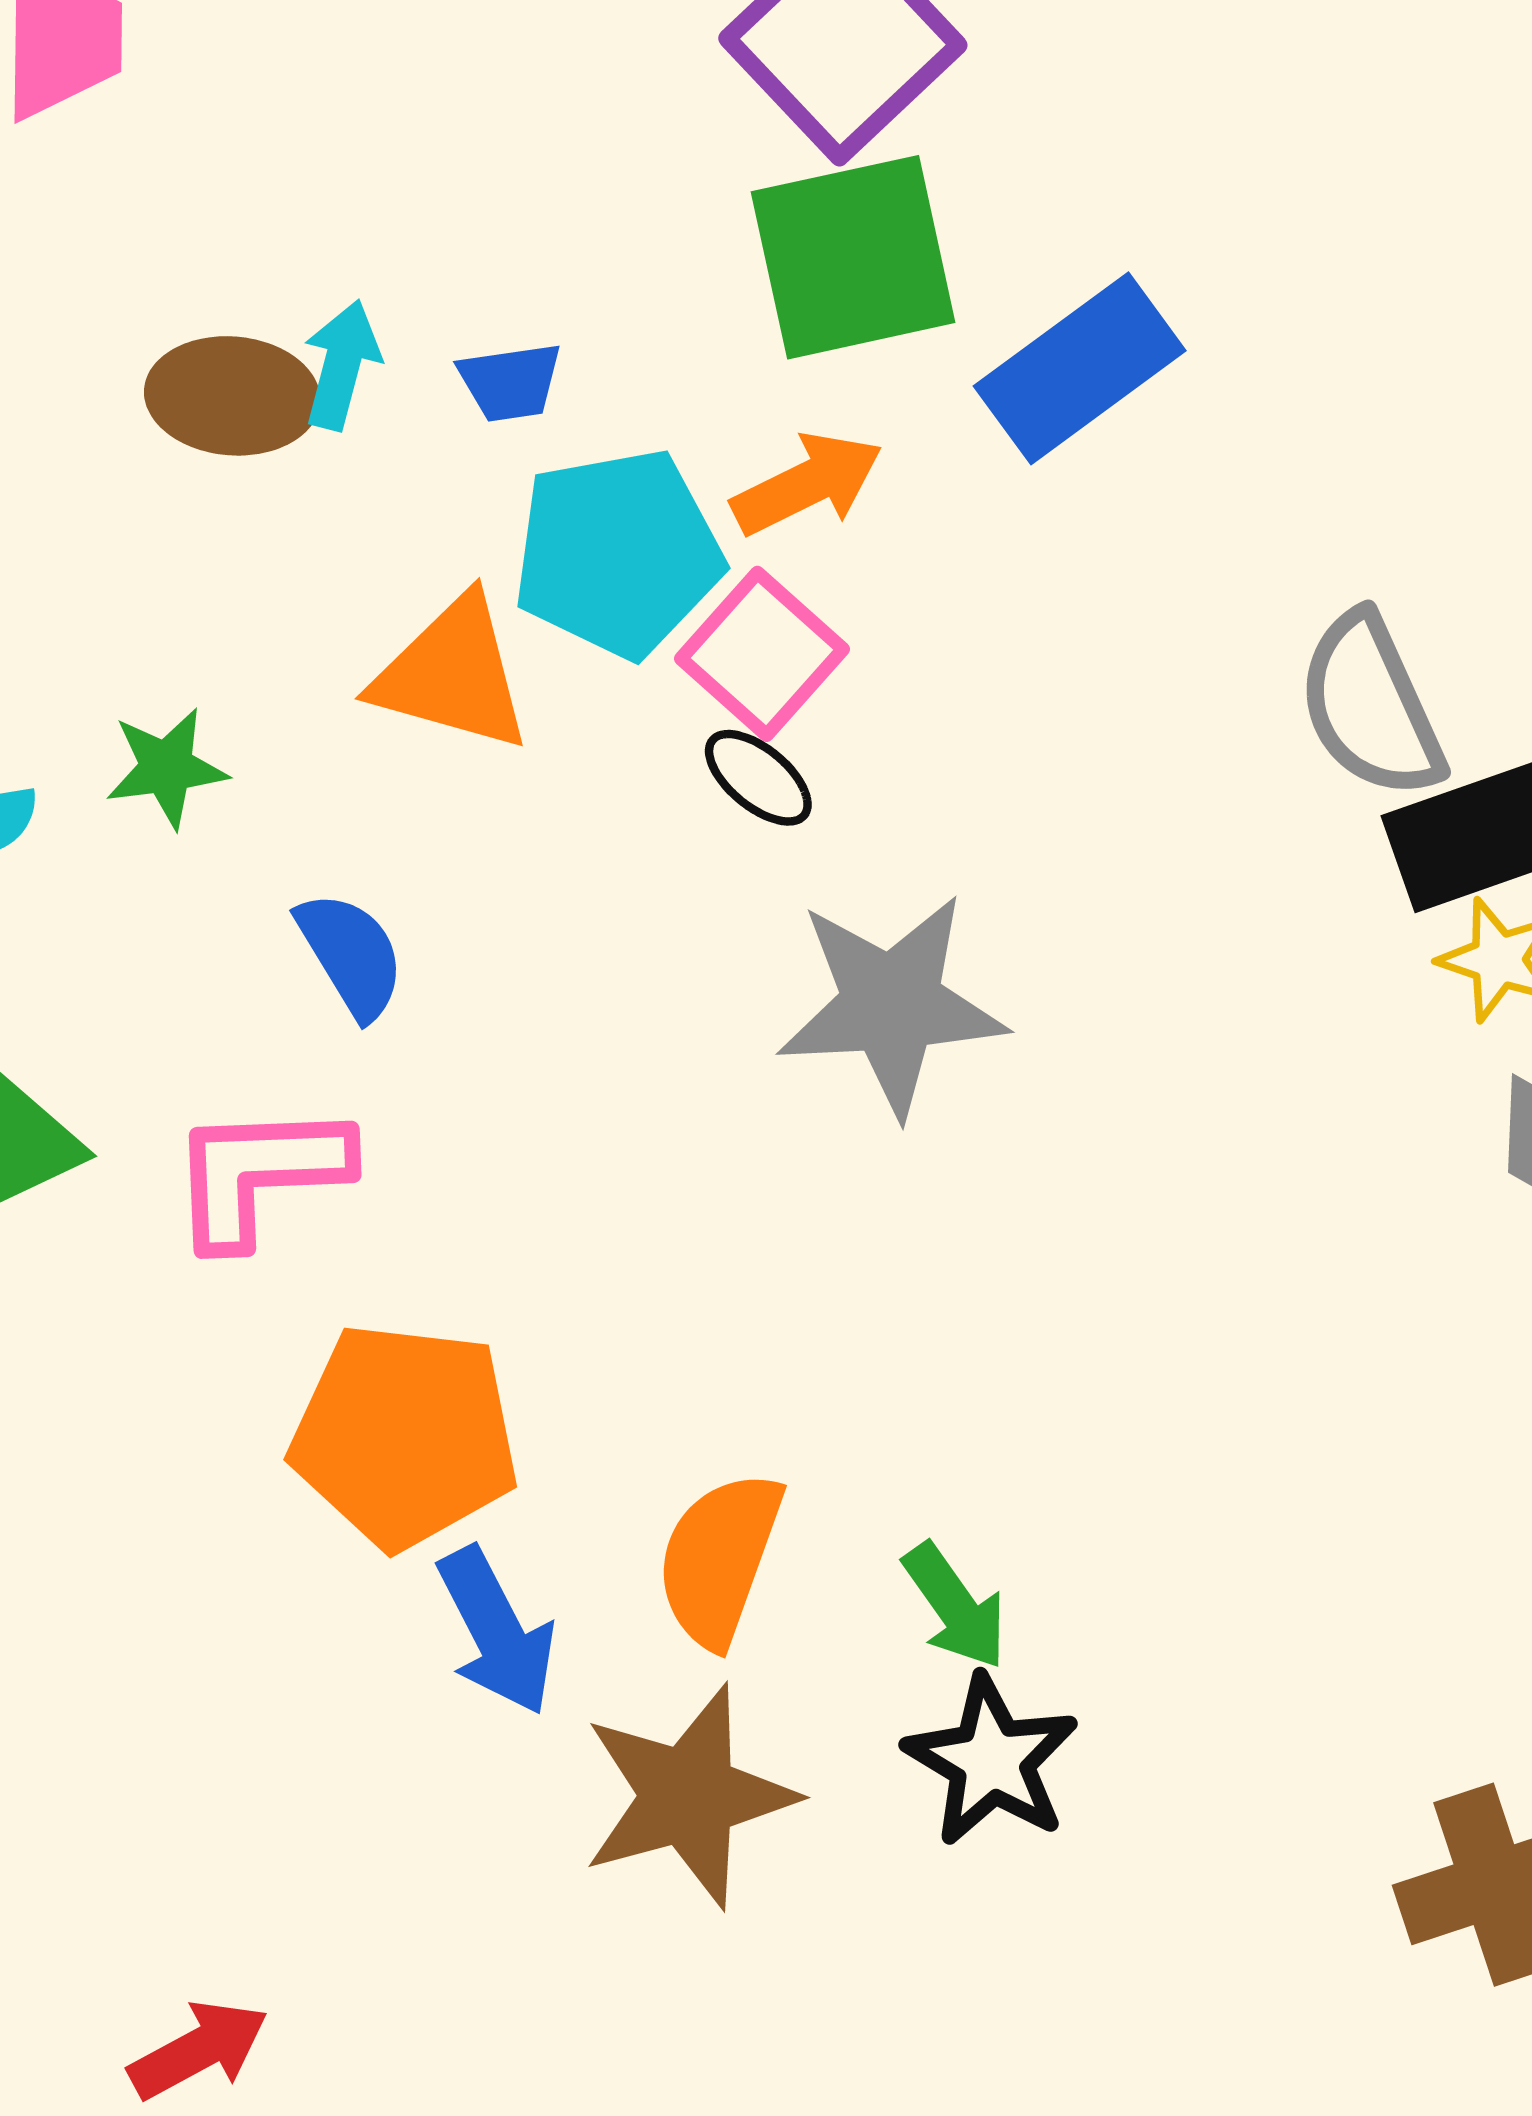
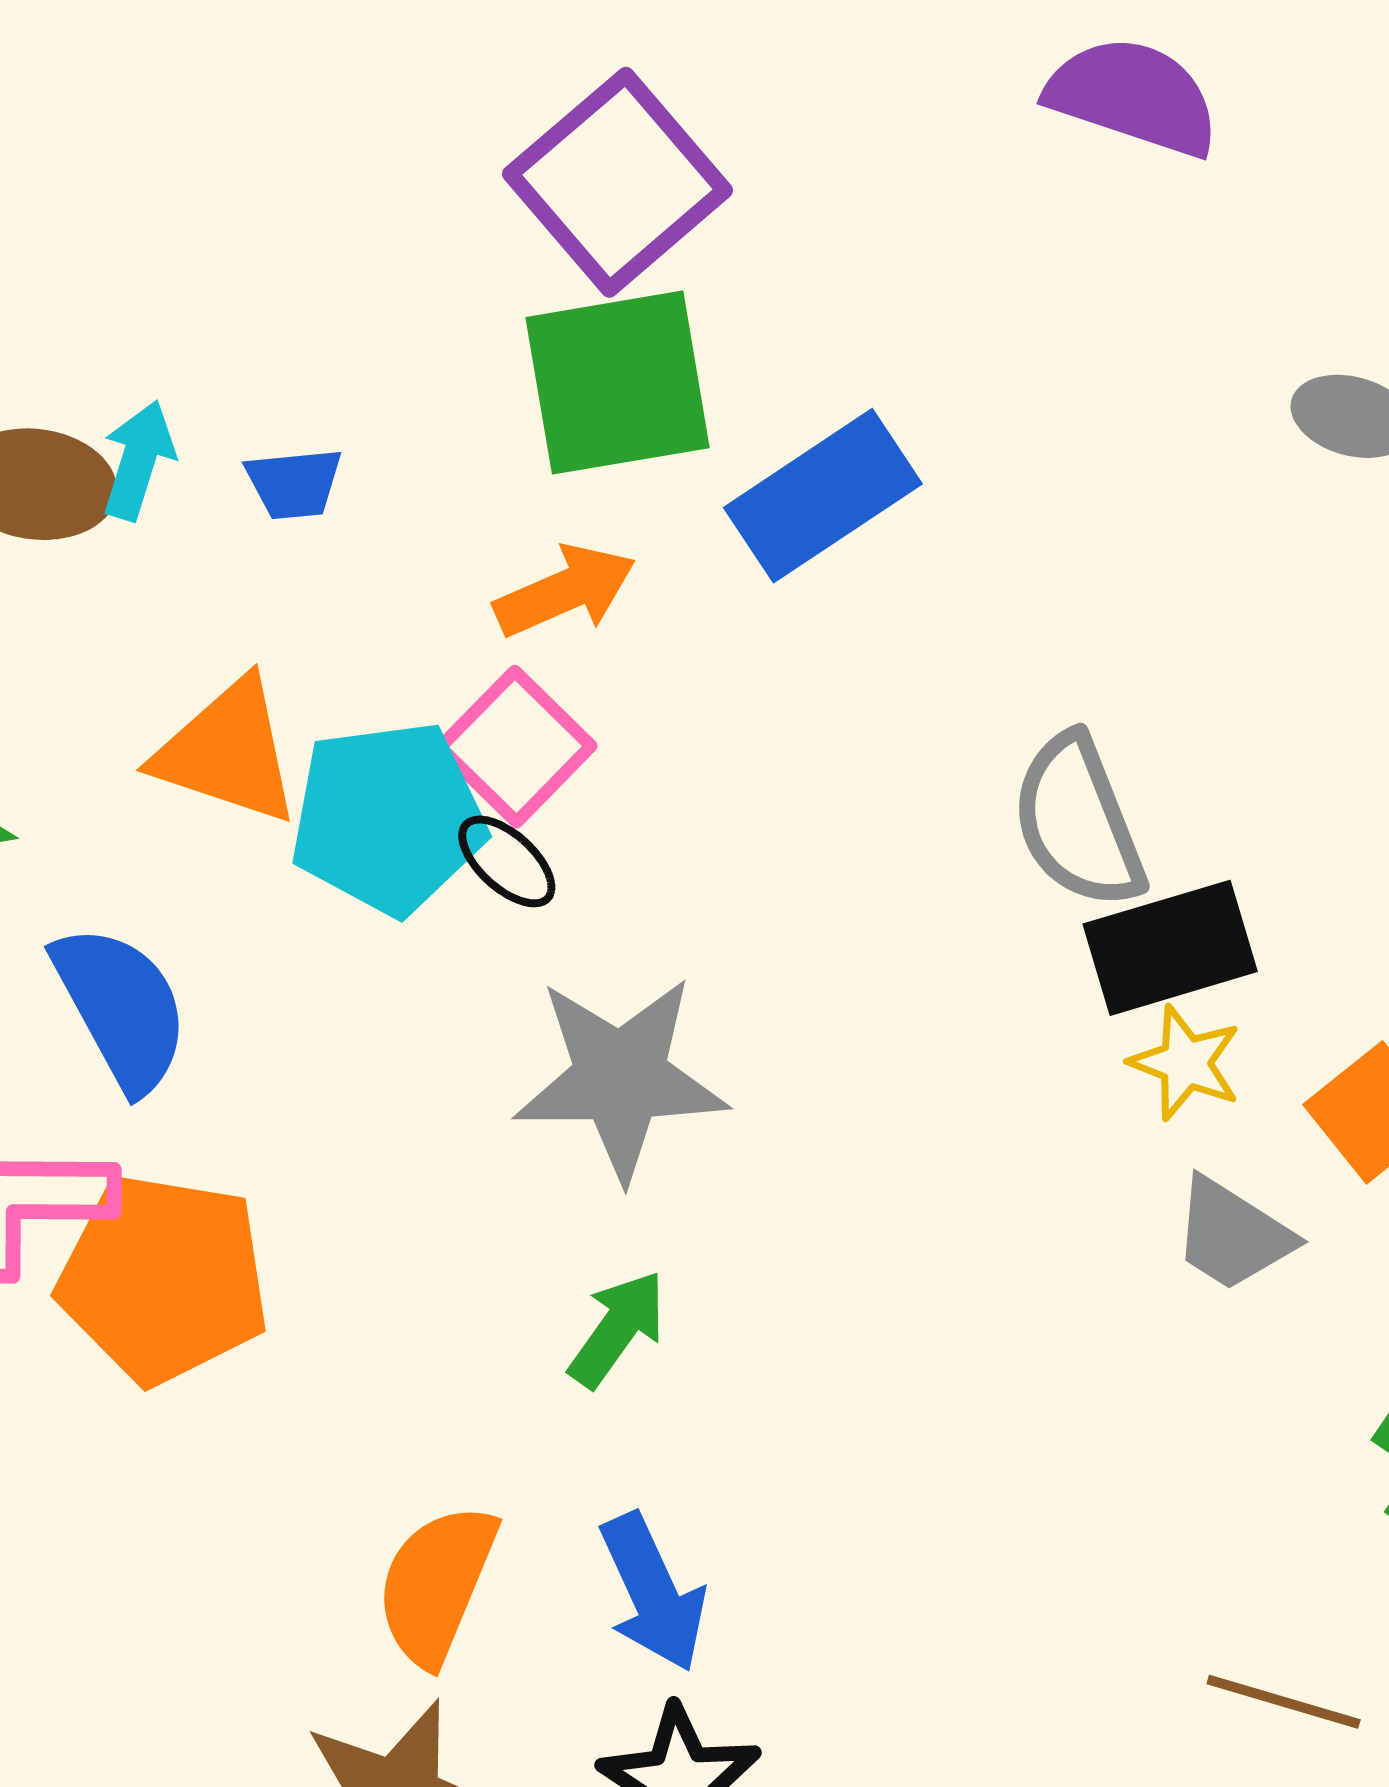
cyan pentagon: (618, 553) -> (388, 818), moved
blue semicircle: (351, 955) -> (121, 1008), size x1.4
orange pentagon: (405, 1436) -> (164, 1279), moved
green arrow: (955, 1606) -> (617, 1329), moved, turned -112
blue arrow: (497, 1631) -> (653, 1593), moved

